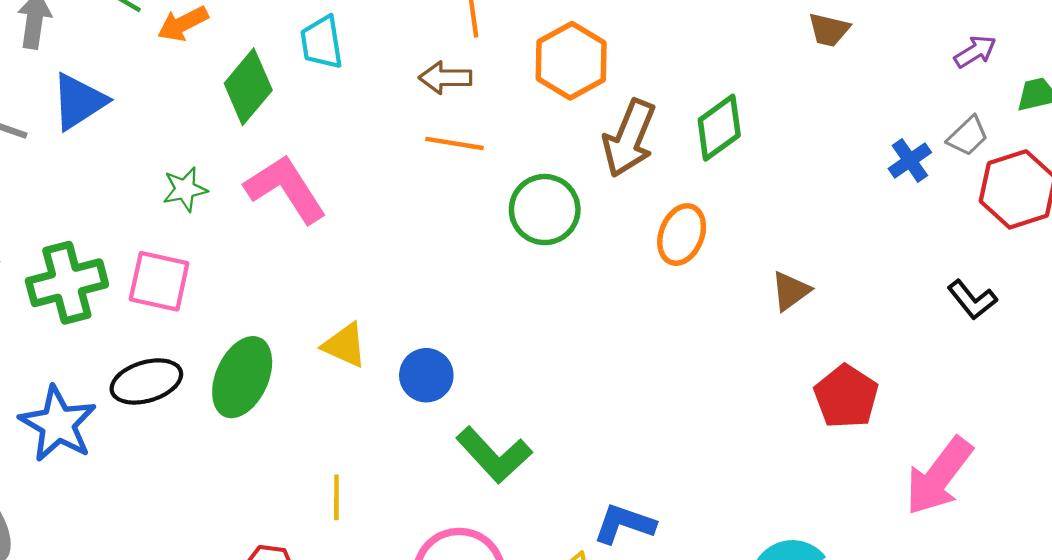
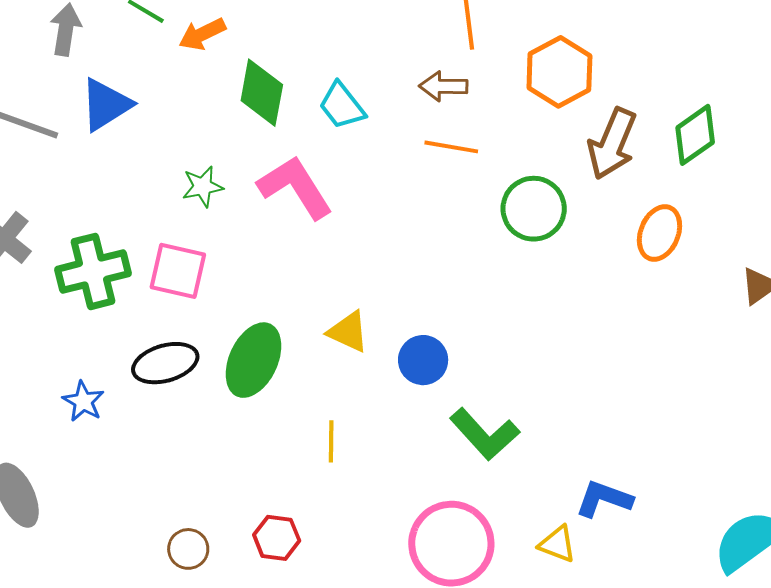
cyan trapezoid: (322, 42) -> (342, 106), moved, turned -30
green diamond: (248, 87) -> (262, 93), turned -30
blue star: (58, 424) -> (83, 401), size x0.6
yellow line: (336, 497) -> (331, 441), moved

